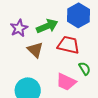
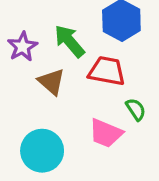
green arrow: (47, 26) -> (69, 41), turned -105

